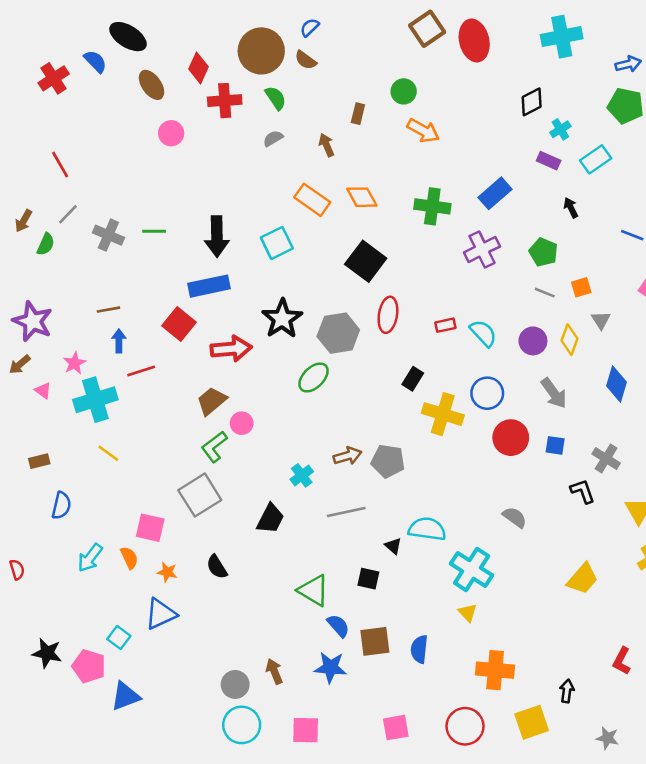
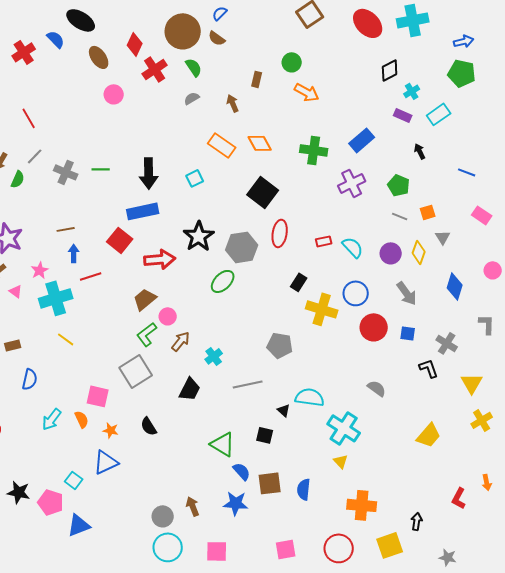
red ellipse: (474, 40) -> (368, 23), moved, turned -32
red cross: (225, 101) -> (155, 69), turned -30
cyan square: (277, 243) -> (195, 178), size x0.7
brown arrow: (347, 456) -> (181, 341), moved, turned -35

